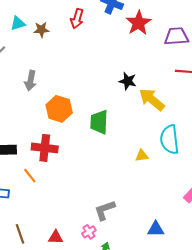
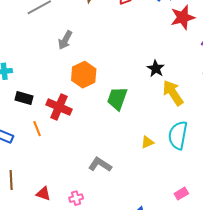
yellow triangle: (142, 156) -> (147, 142), turned -32
gray L-shape: (105, 210) -> (100, 165), moved, turned 35

